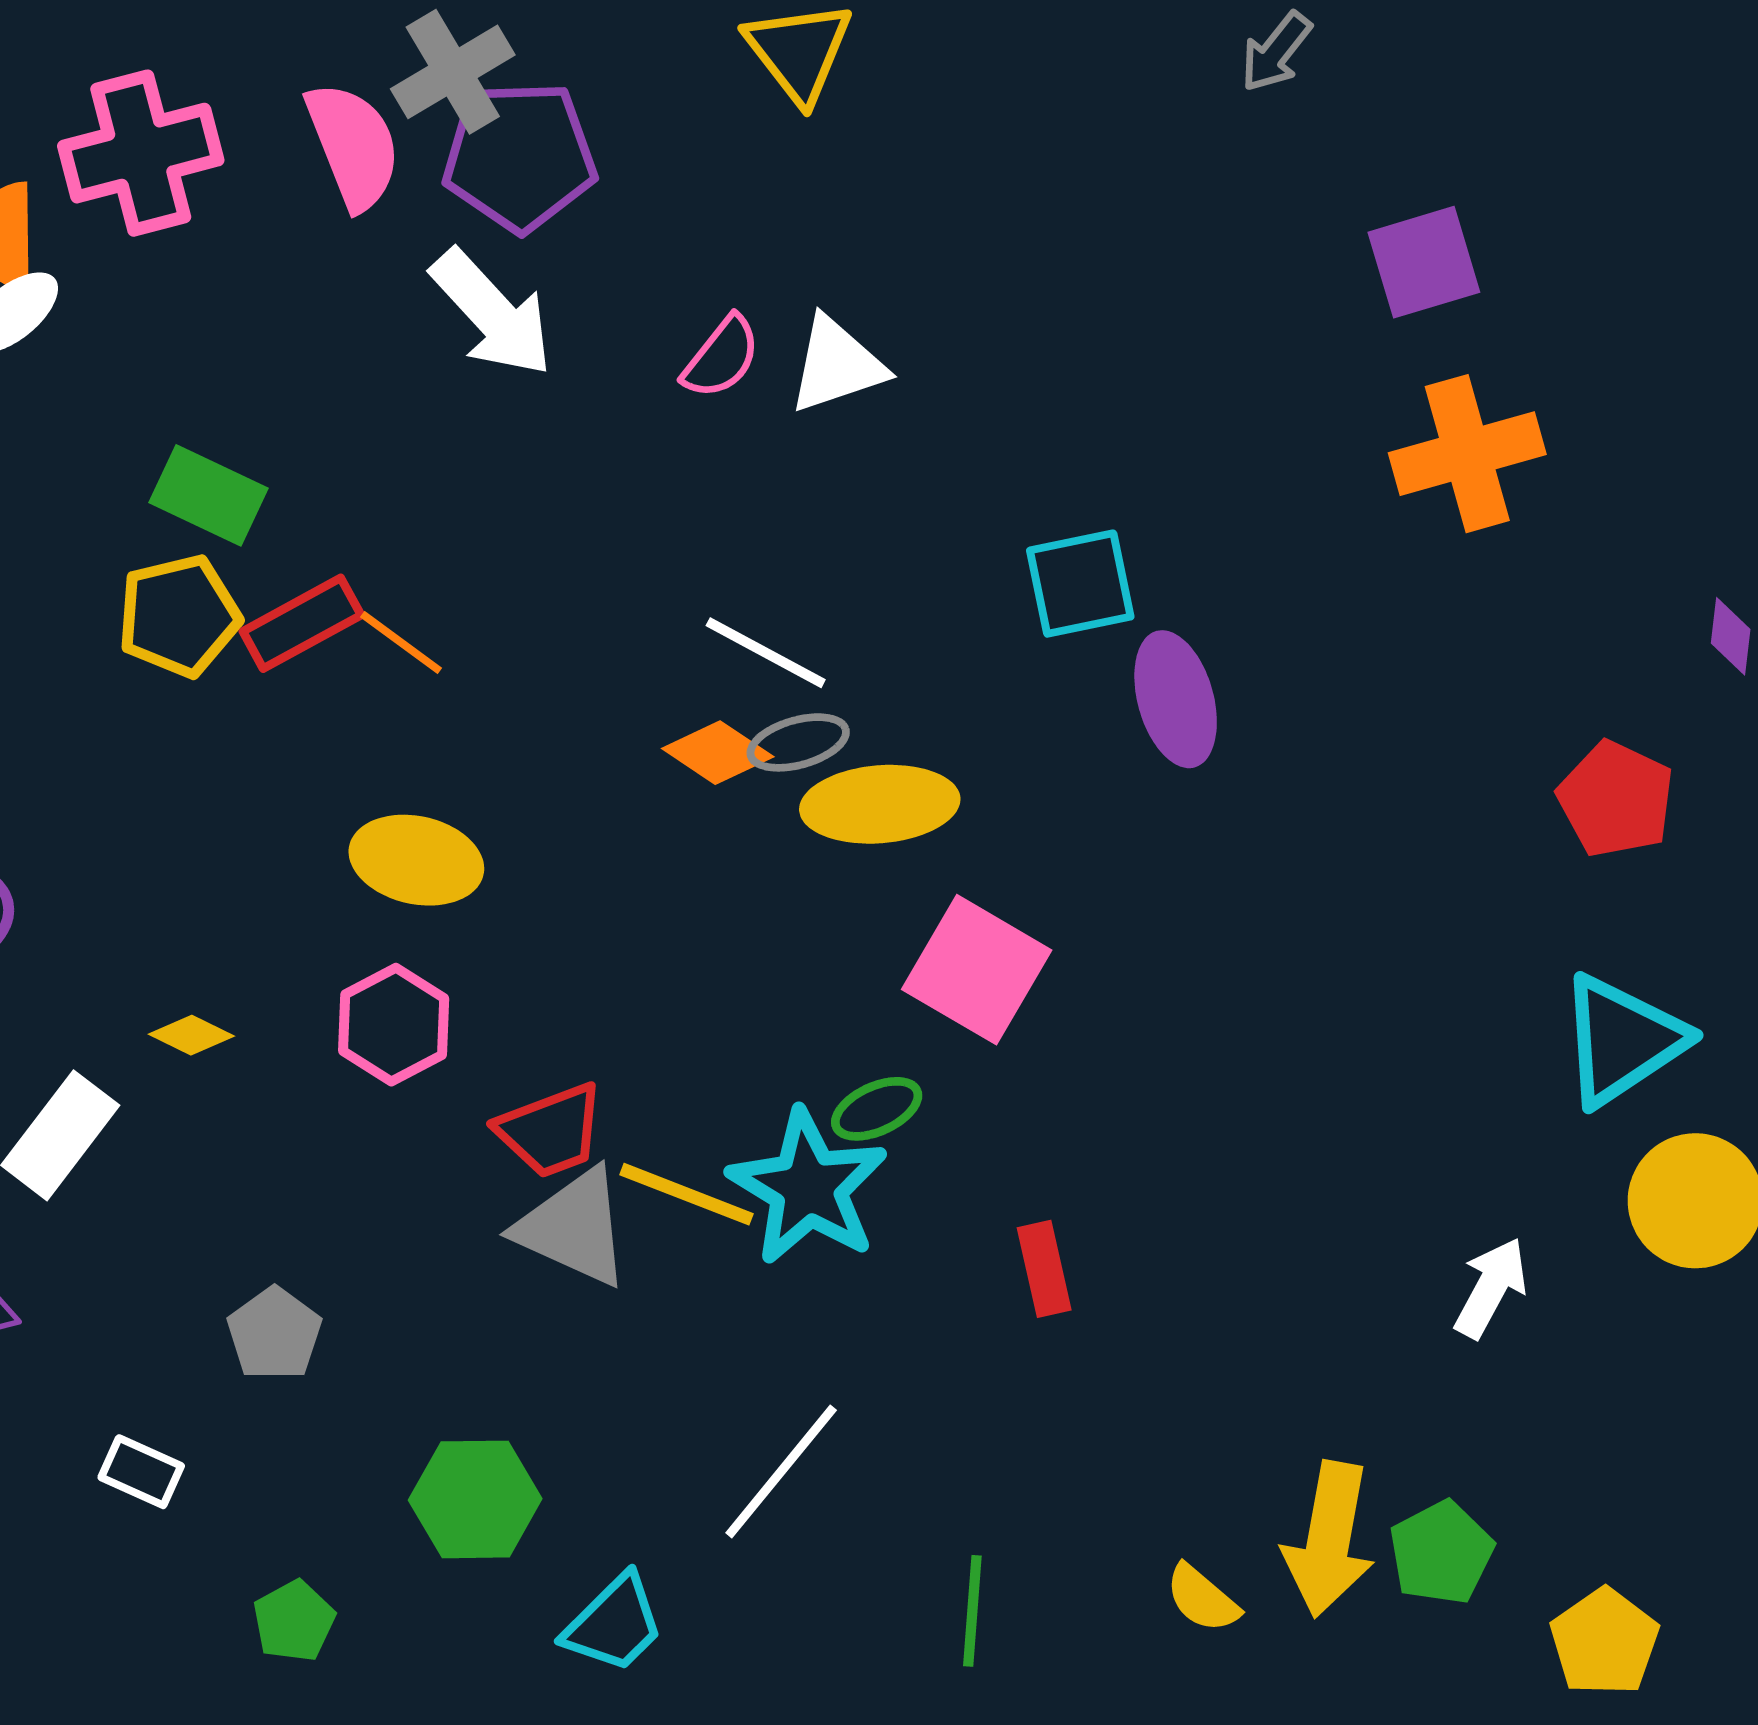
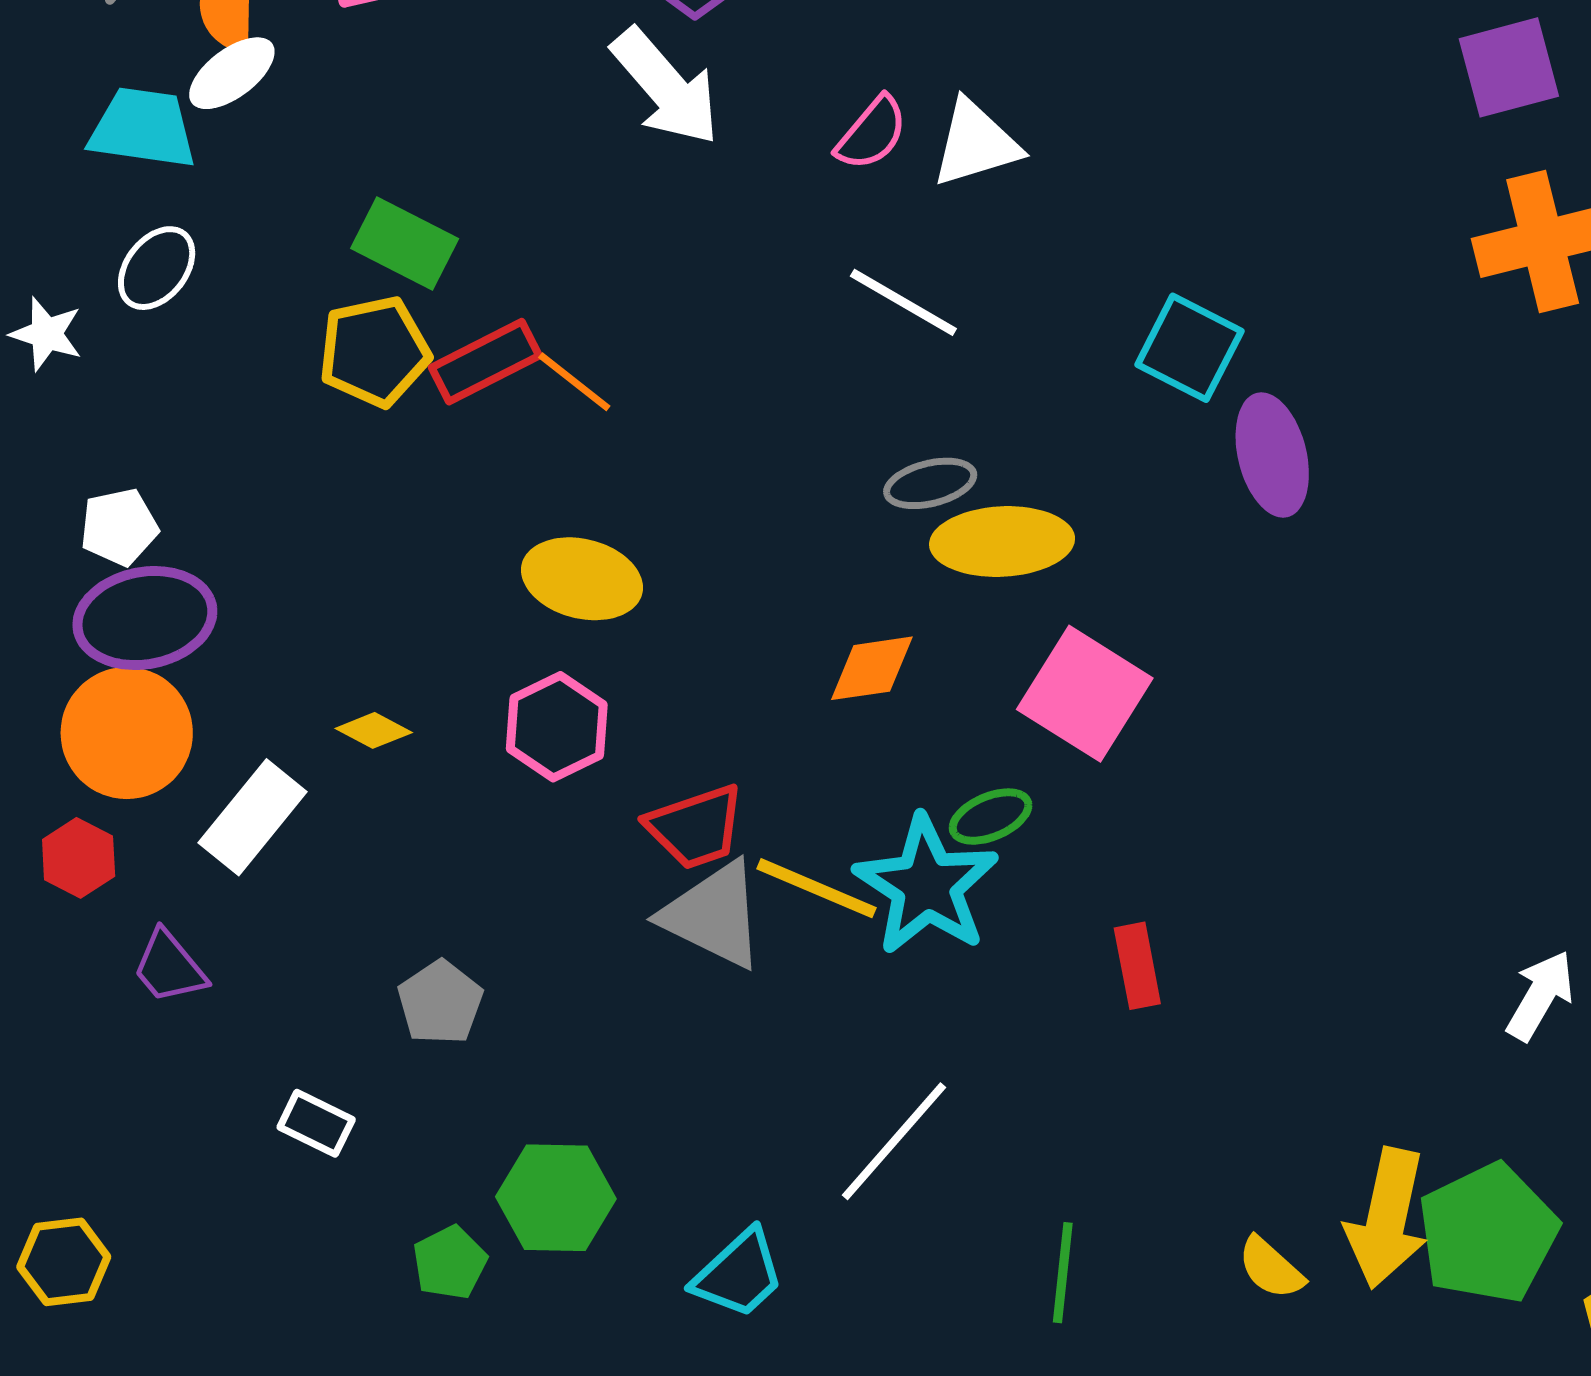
cyan square: (1080, 584) -> (1189, 348), turned 37
white line: (766, 653) -> (903, 302), moved
orange diamond: (718, 753) -> (872, 668), moved, turned -44
green hexagon: (475, 1499) -> (556, 1198), moved
green pentagon: (1441, 1553) -> (1488, 1233), size x1.5

